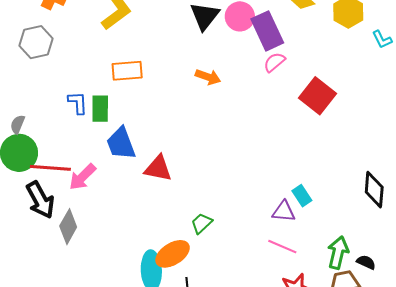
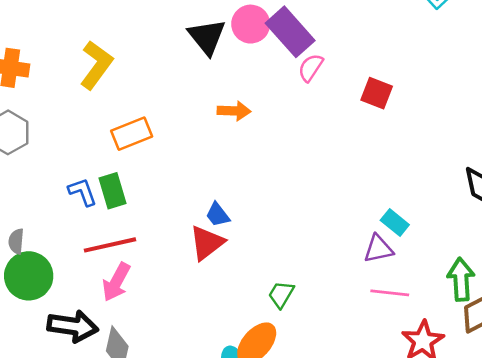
red square: (318, 96) -> (377, 93), size x0.7
blue trapezoid: (121, 144) -> (218, 215), moved, size x0.6
red line: (50, 168) -> (110, 245), moved
red triangle: (158, 168) -> (207, 243), turned -32
black arrow: (40, 200) -> (73, 326), turned -36

